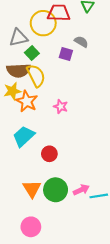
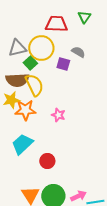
yellow circle: (43, 23) -> (41, 48), moved
orange star: (27, 101) -> (25, 110), turned -30

